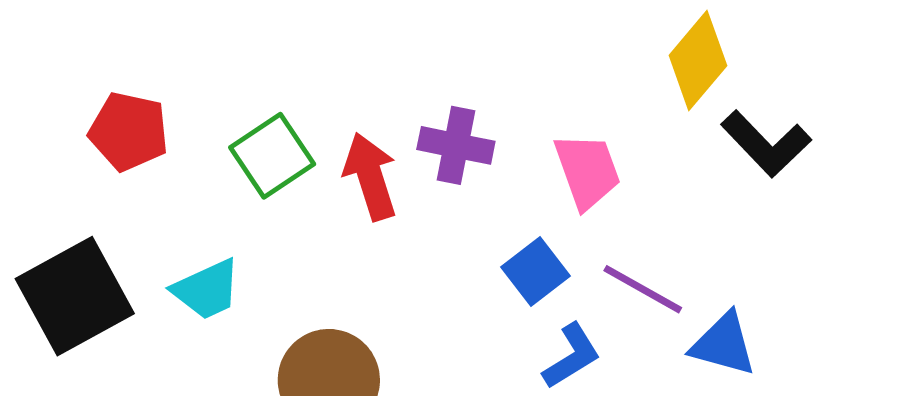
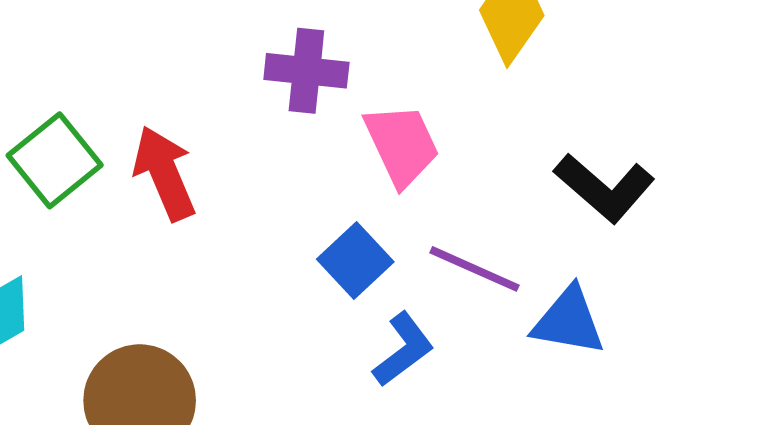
black L-shape: (766, 144) -> (604, 188), moved
purple cross: (456, 145) -> (306, 71), moved

